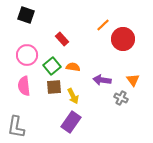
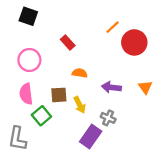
green square: (52, 66) -> (41, 116), moved
gray cross: (121, 98) -> (108, 118), moved
purple rectangle: (71, 122) -> (91, 136), moved

